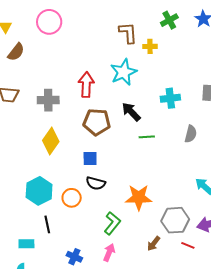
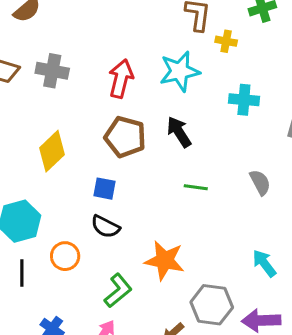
cyan cross: (170, 98) -> (244, 100), moved
gray cross: (48, 100) -> (52, 71), moved
gray semicircle: (191, 134) -> (260, 182), turned -54
green line: (147, 137) -> (196, 187), moved
orange circle: (72, 198) -> (65, 256), moved

